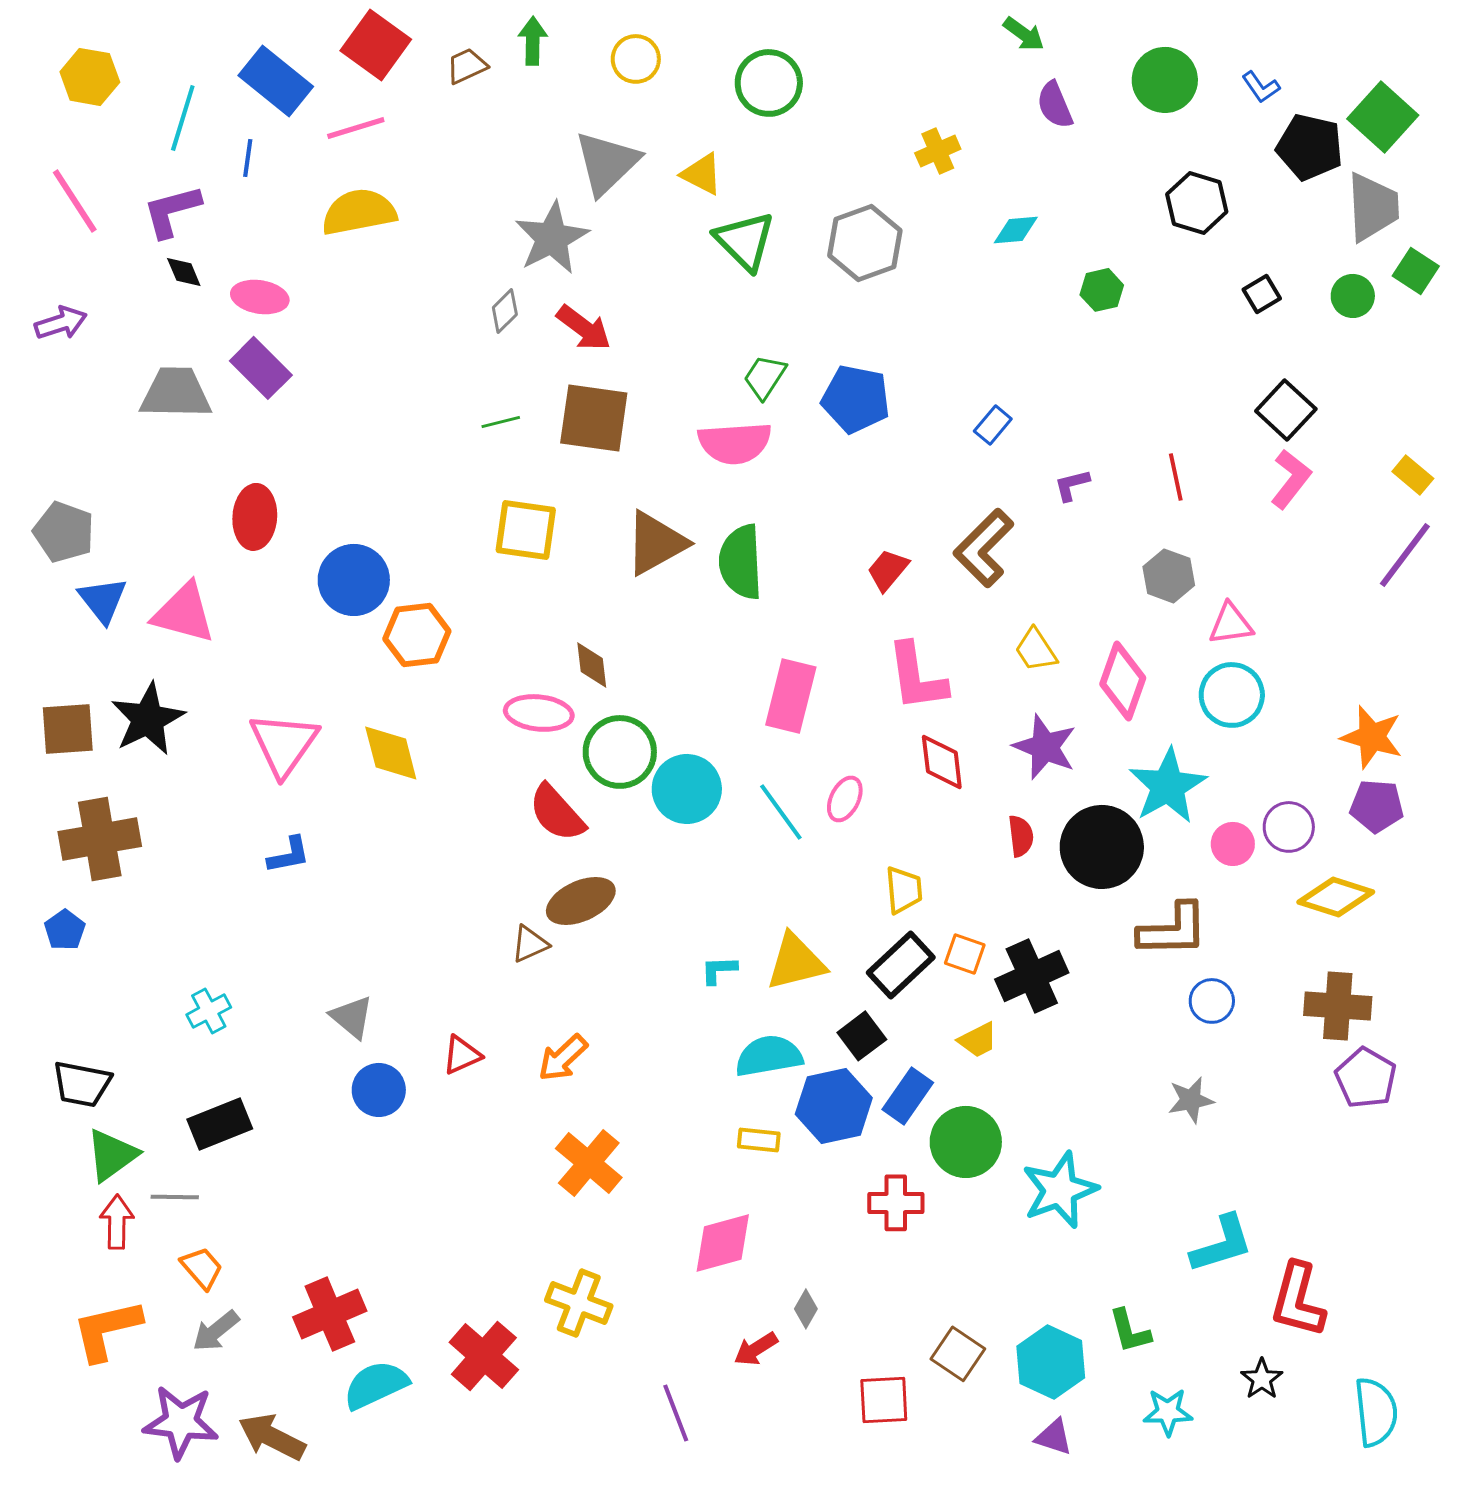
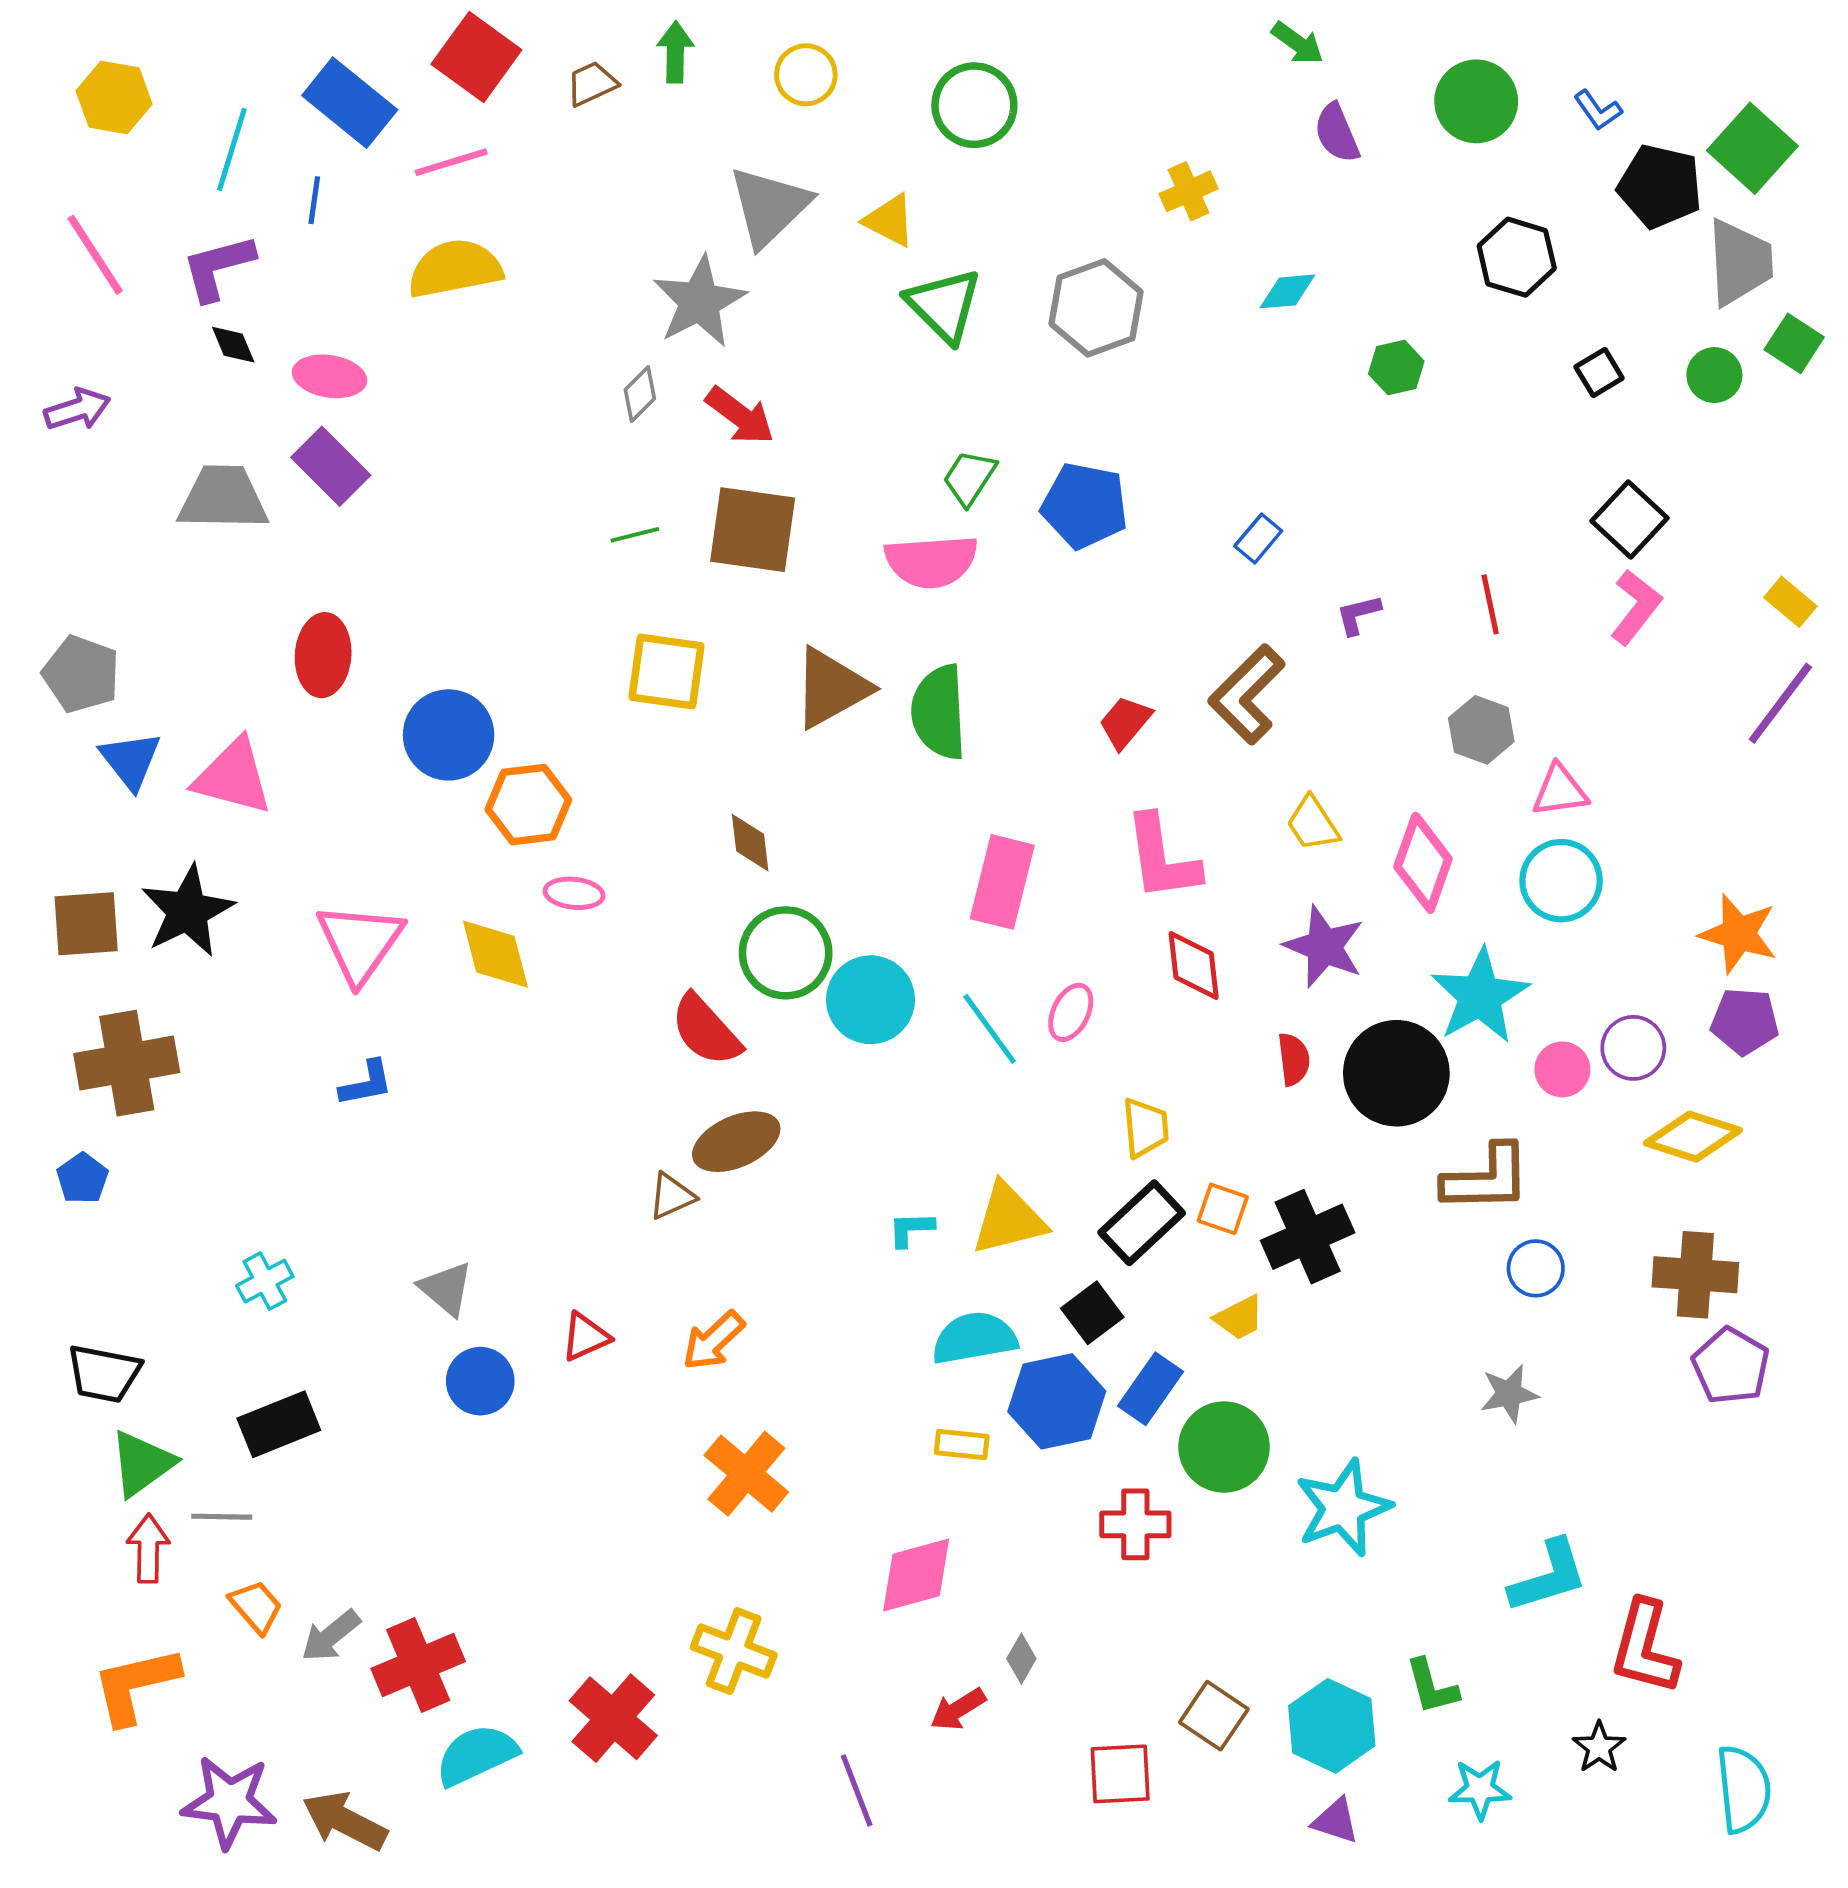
pink ellipse: (539, 713) -> (574, 893), moved, size x0.7
gray arrow: (216, 1331) -> (331, 1636), moved

